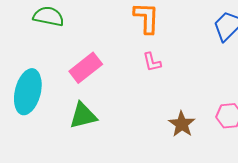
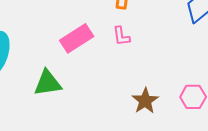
pink rectangle: (86, 68) -> (77, 38), moved

